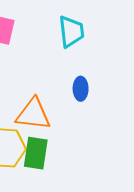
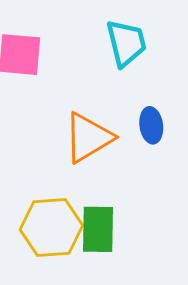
orange triangle: (33, 114) -> (88, 138), moved, turned -30

